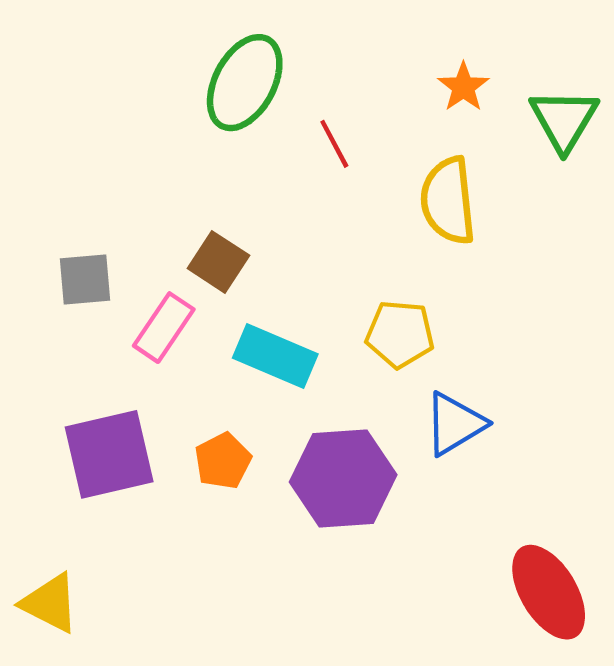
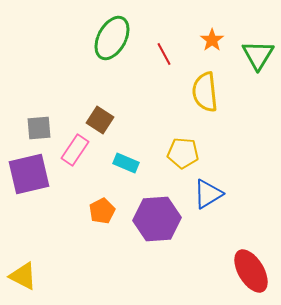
red line: (334, 144) -> (164, 54), moved
cyan rectangle: (275, 356) -> (126, 163), size x0.7
purple square: (109, 454) -> (29, 174), moved

